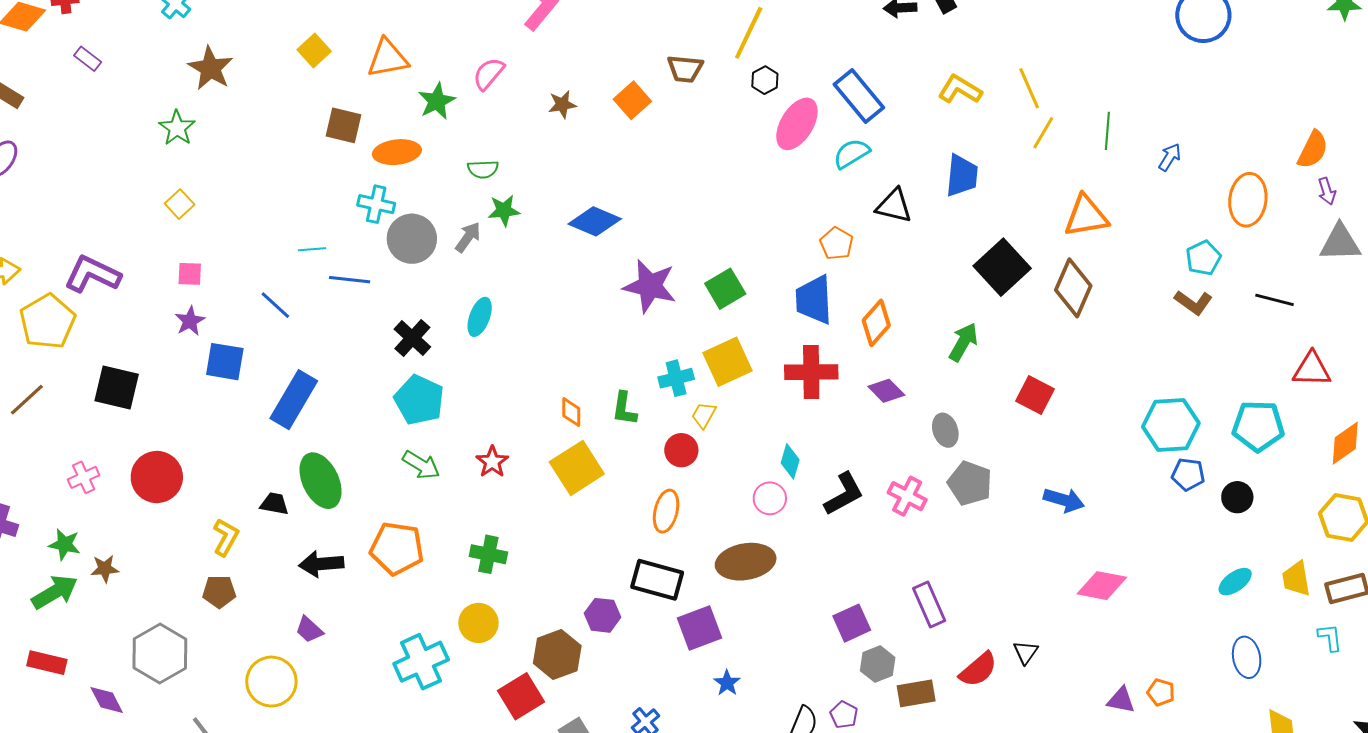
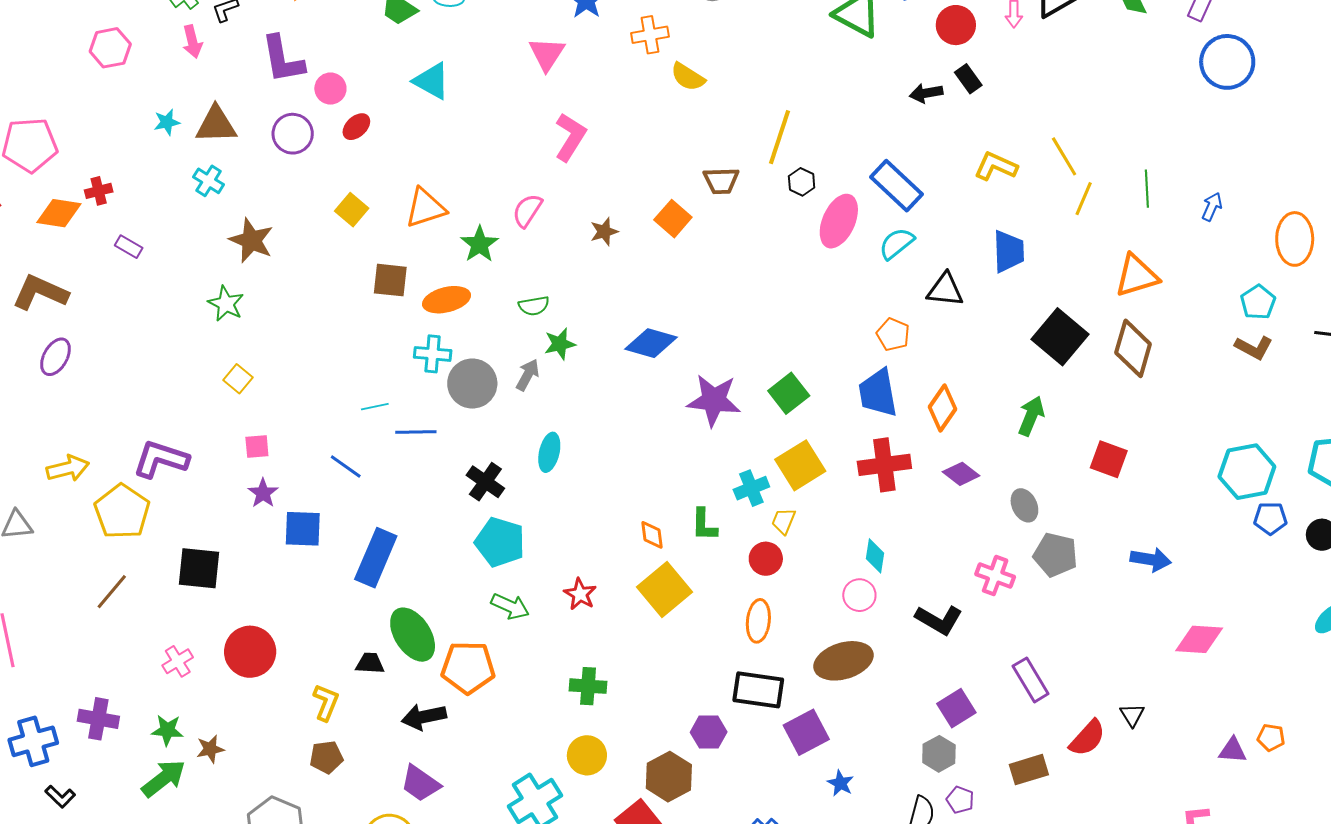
black L-shape: (844, 494) -> (939, 620), moved, turned 66
orange pentagon: (397, 548) -> (468, 667), moved
purple trapezoid: (309, 630) -> (420, 783), size x1.4
gray hexagon: (878, 664) -> (939, 754), moved

